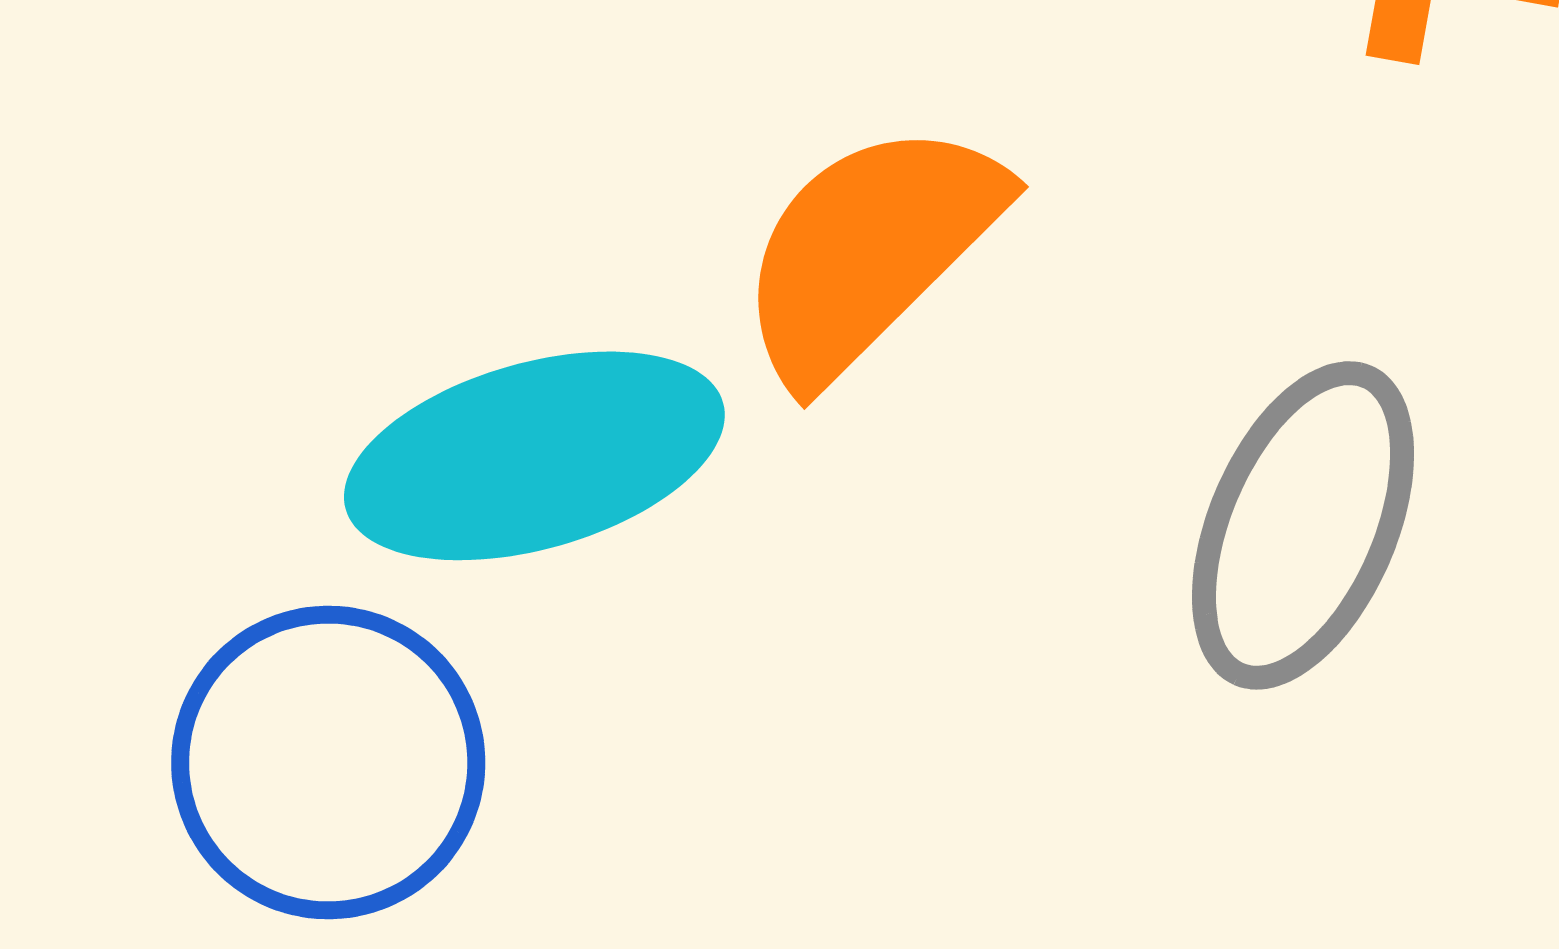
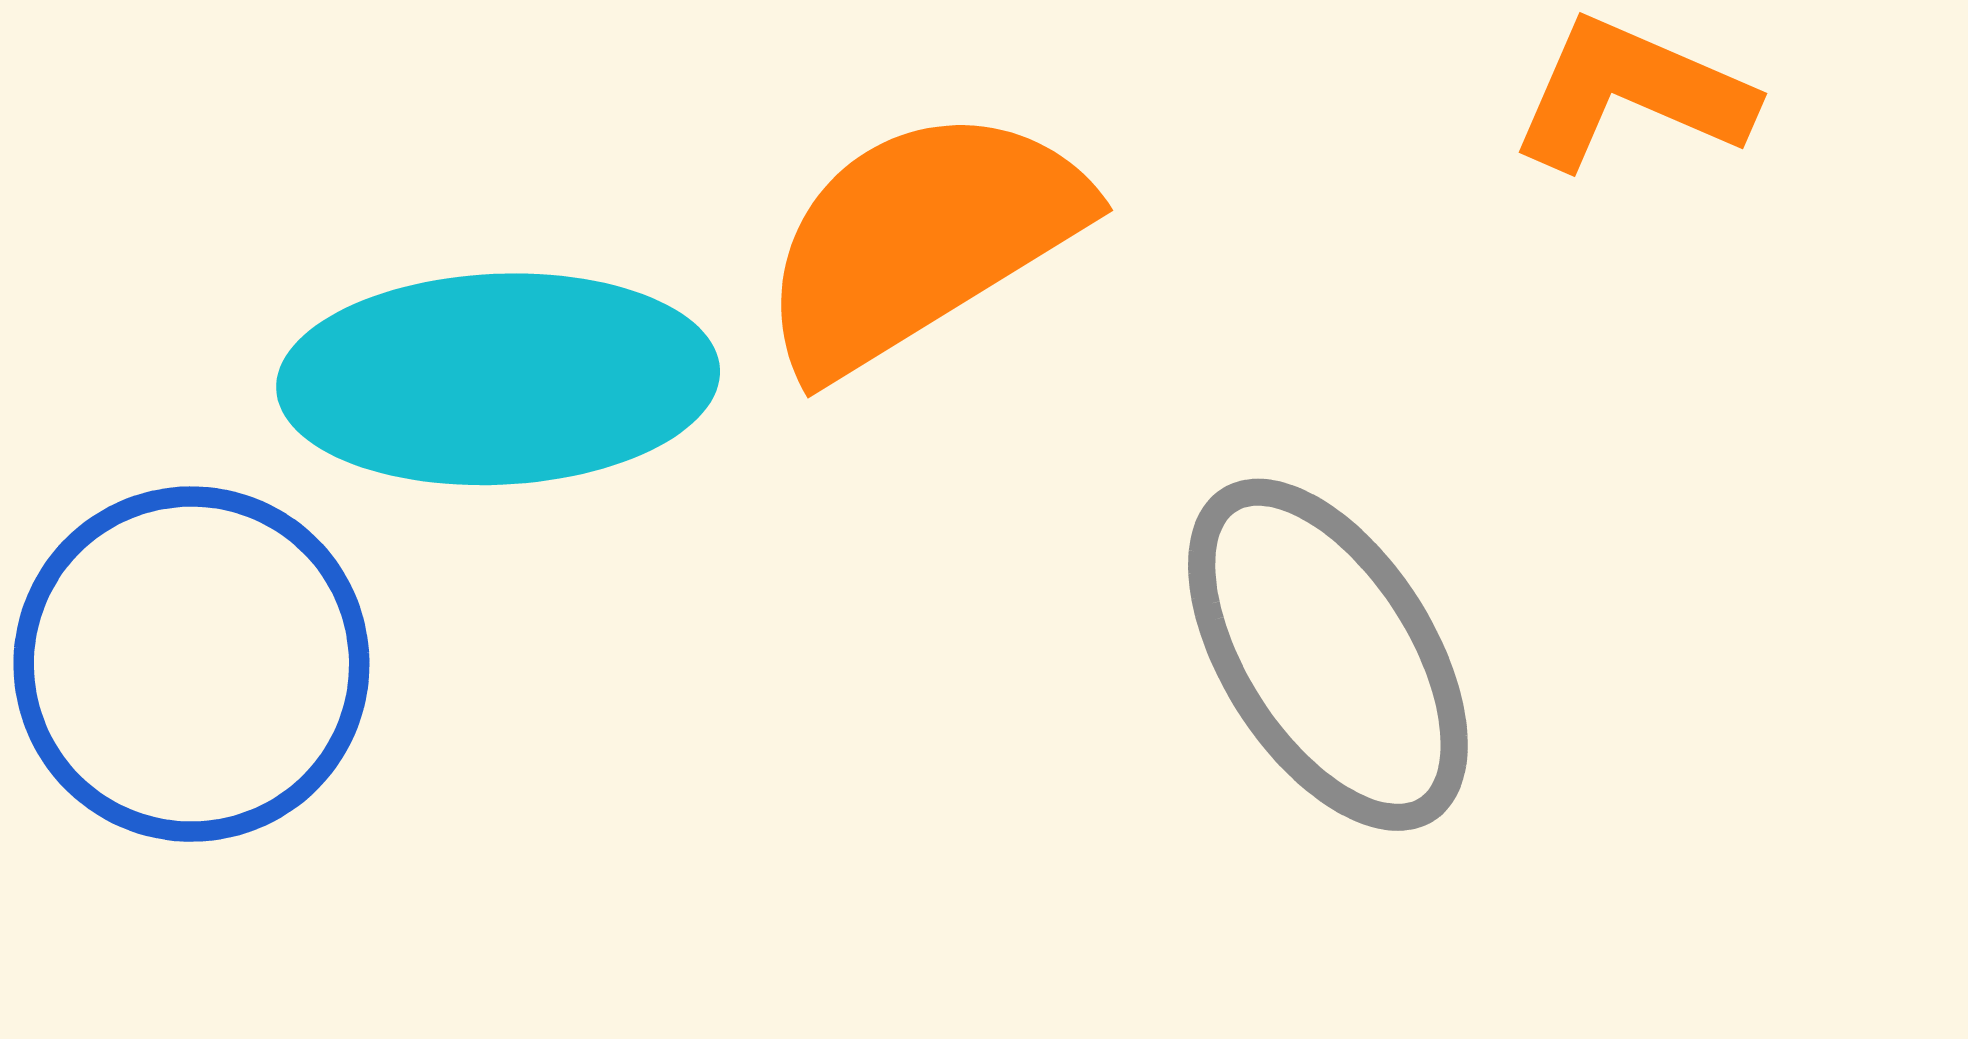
gray ellipse: (1303, 525) -> (1328, 655), turned -69

